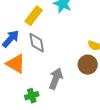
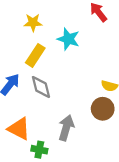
orange triangle: (16, 64) -> (19, 129), moved
green cross: (32, 96) -> (39, 150), turned 32

